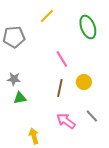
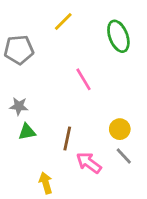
yellow circle: (84, 82) -> (120, 129), moved
brown line: (60, 88) -> (67, 139), moved

